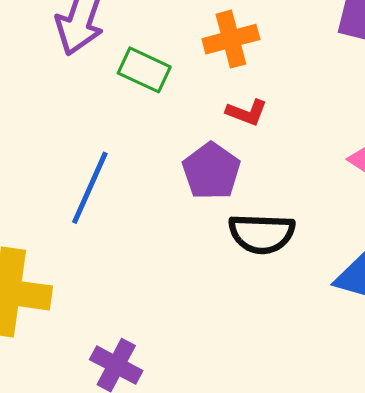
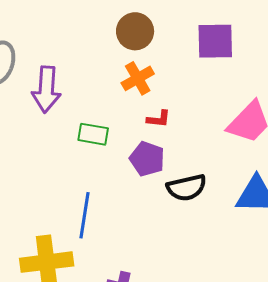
green rectangle: (144, 70) -> (93, 134), moved
blue line: (90, 188) -> (84, 215), moved

